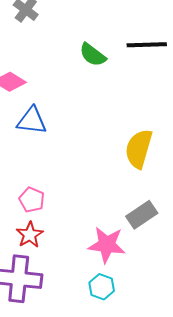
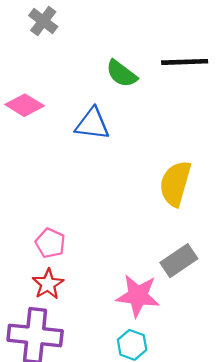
blue triangle: (32, 121) -> (92, 124), moved

